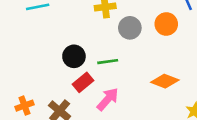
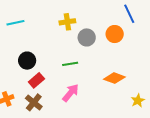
black circle: (74, 56) -> (27, 61), moved
red rectangle: (83, 82) -> (36, 80), moved

